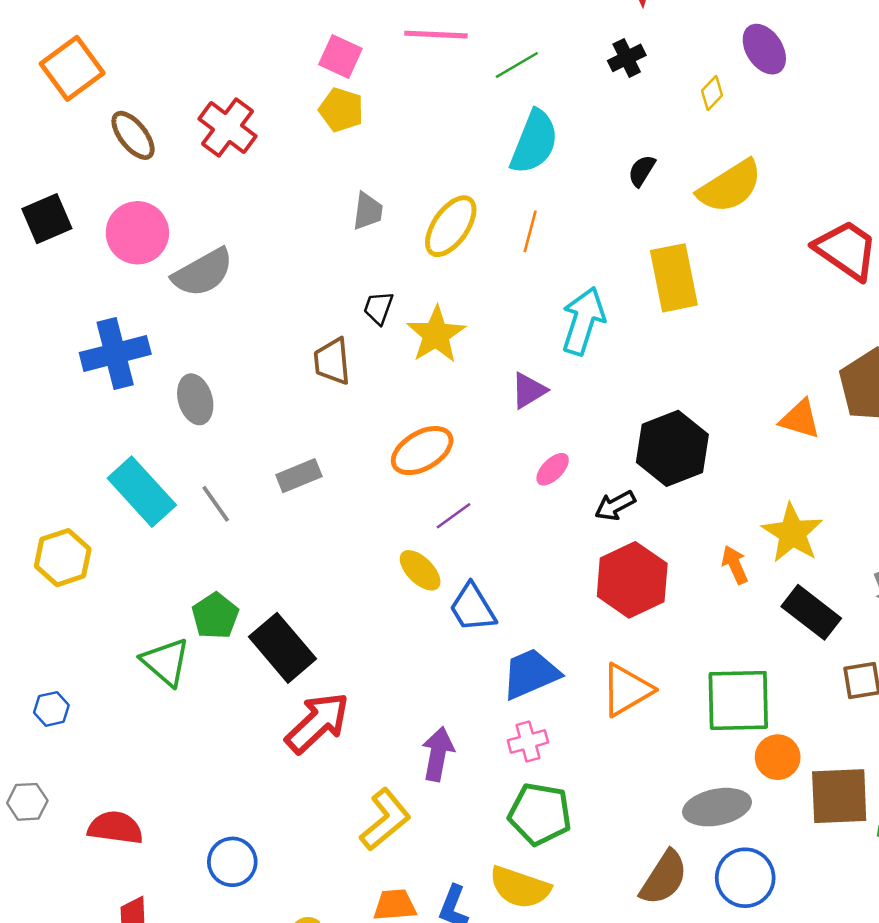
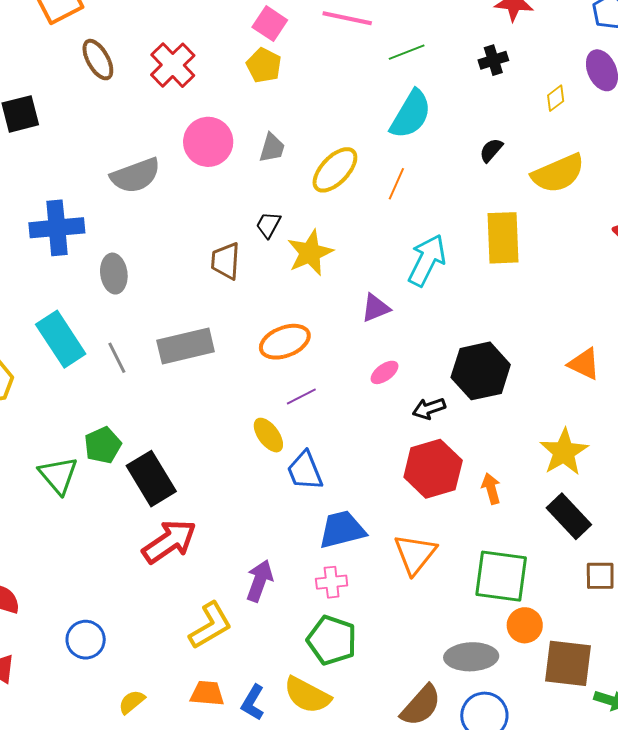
pink circle: (137, 233) -> (208, 142), moved
gray rectangle: (299, 476) -> (186, 346), size x1.6
orange arrow: (735, 565) -> (491, 489), moved
orange triangle: (627, 690) -> (415, 554), turned -30

